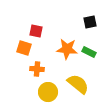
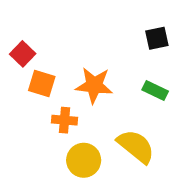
red square: (36, 31) -> (23, 54), moved, turned 32
orange star: (67, 49) -> (94, 85), moved

